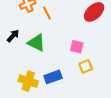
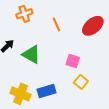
orange line: (47, 13) -> (56, 25), moved
yellow square: (86, 66) -> (81, 82), turned -32

